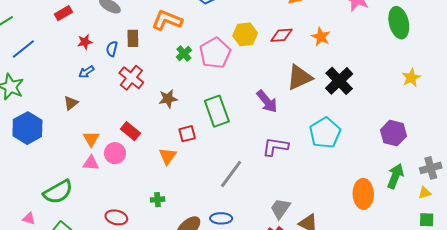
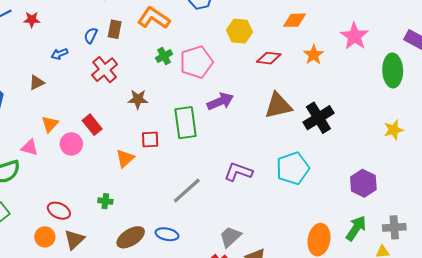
yellow hexagon: (245, 34) -> (239, 31), moved
orange star: (321, 37) -> (314, 55), moved
red star: (85, 42) -> (32, 20), moved
purple arrow: (267, 101) -> (220, 101), moved, turned -85
pink triangle: (91, 163) -> (30, 148), moved

